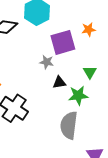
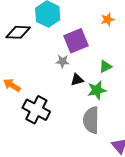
orange star: (89, 29) -> (108, 19), moved
green triangle: (90, 72) -> (105, 66), turned 40

